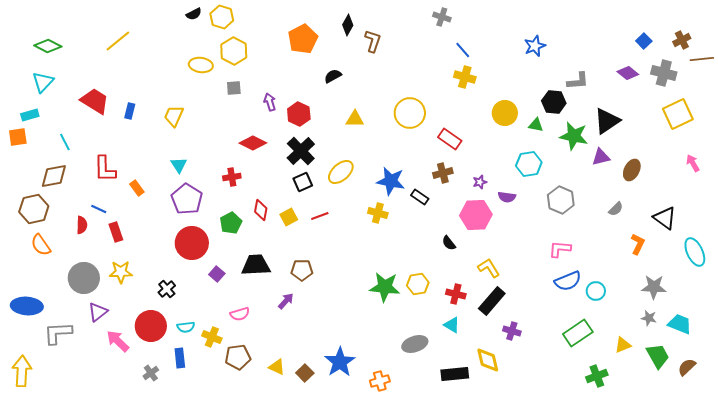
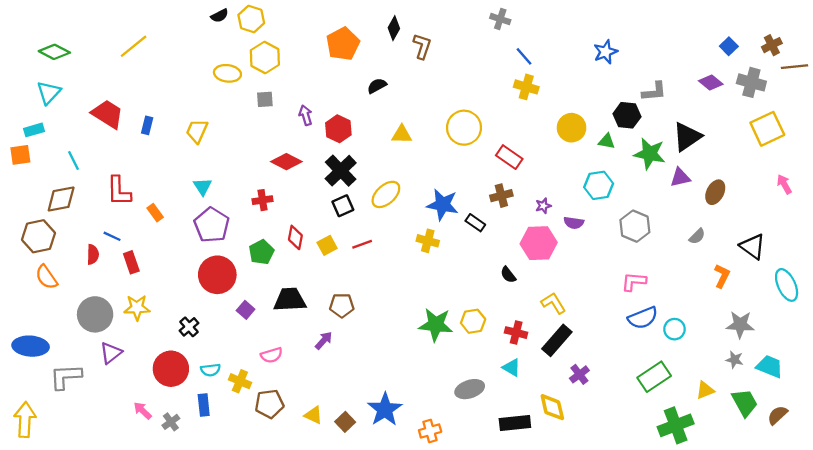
purple cross: (512, 331) -> (579, 374), turned 36
pink arrow: (118, 341) -> (143, 411), moved, size x0.7
green cross: (597, 376) -> (676, 425), size x1.4

